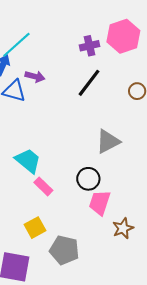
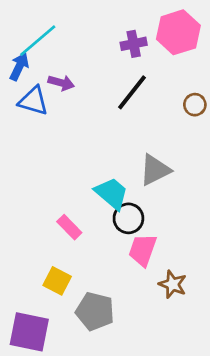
cyan trapezoid: (28, 161) -> (112, 193), moved
yellow square: (35, 228) -> (57, 281), turned -35
brown star: (123, 228) -> (173, 284), turned -30

